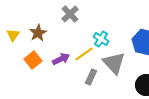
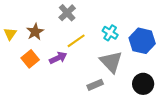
cyan cross: (101, 39) -> (110, 33), moved
yellow line: (84, 54) -> (76, 41), moved
gray rectangle: (91, 77) -> (95, 85), moved, turned 42

